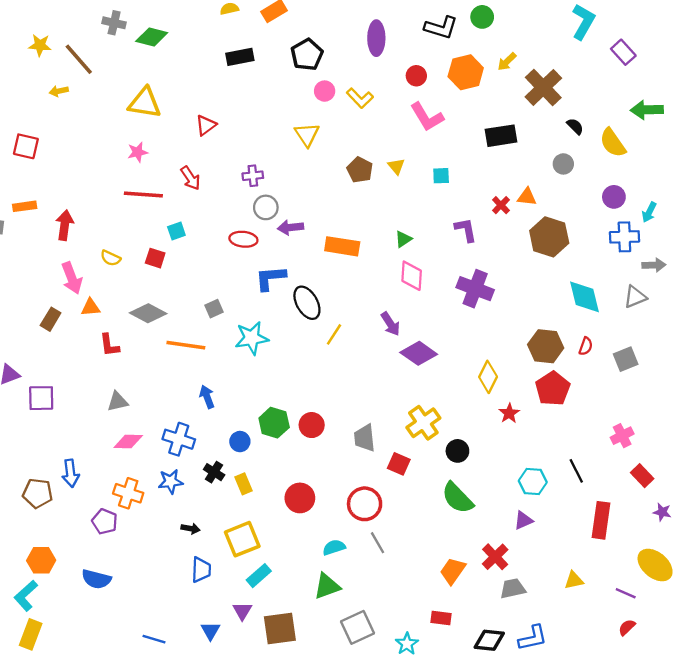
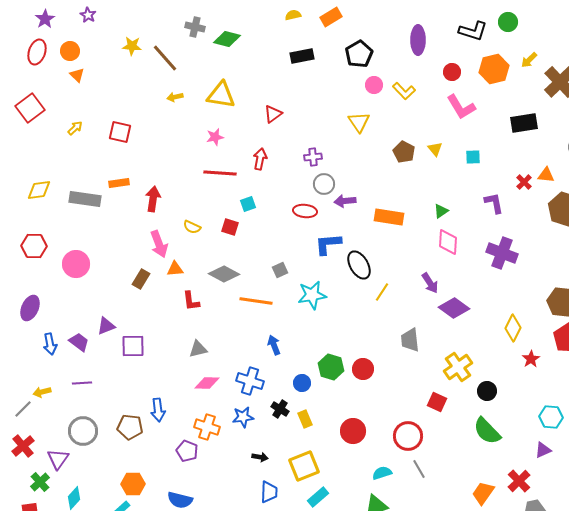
yellow arrow: (59, 91) -> (175, 97), moved
red arrow: (191, 178) -> (260, 159), turned -135
gray trapezoid: (365, 438) -> (410, 340), moved

